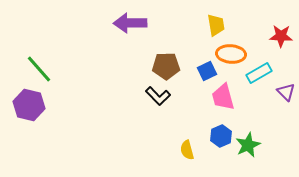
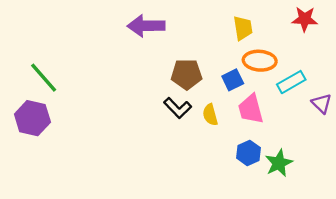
red star: (281, 36) -> (305, 19), moved
yellow semicircle: (187, 150) -> (210, 115), moved

